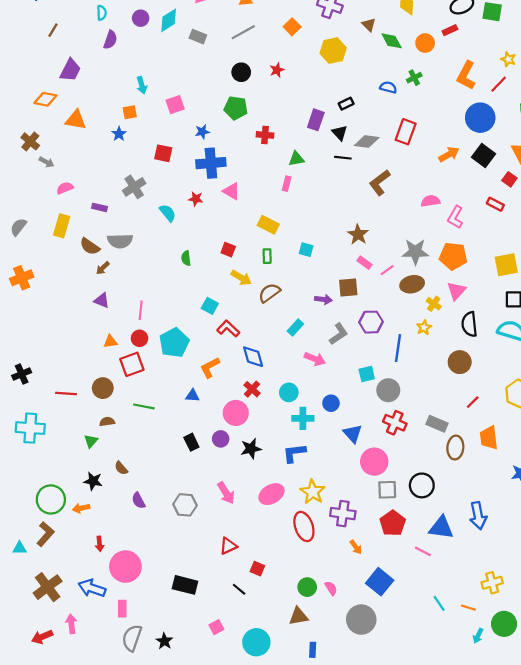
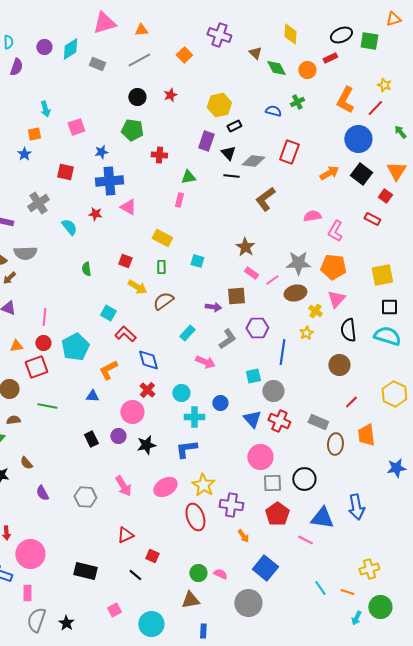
yellow hexagon: (333, 51) -> (219, 105), moved
blue triangle: (353, 433) -> (252, 419), moved
pink semicircle: (331, 588) -> (220, 574), turned -32

